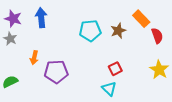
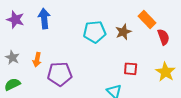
gray star: (10, 39) -> (12, 58), moved
red square: (115, 69) -> (131, 69), moved, turned 32

